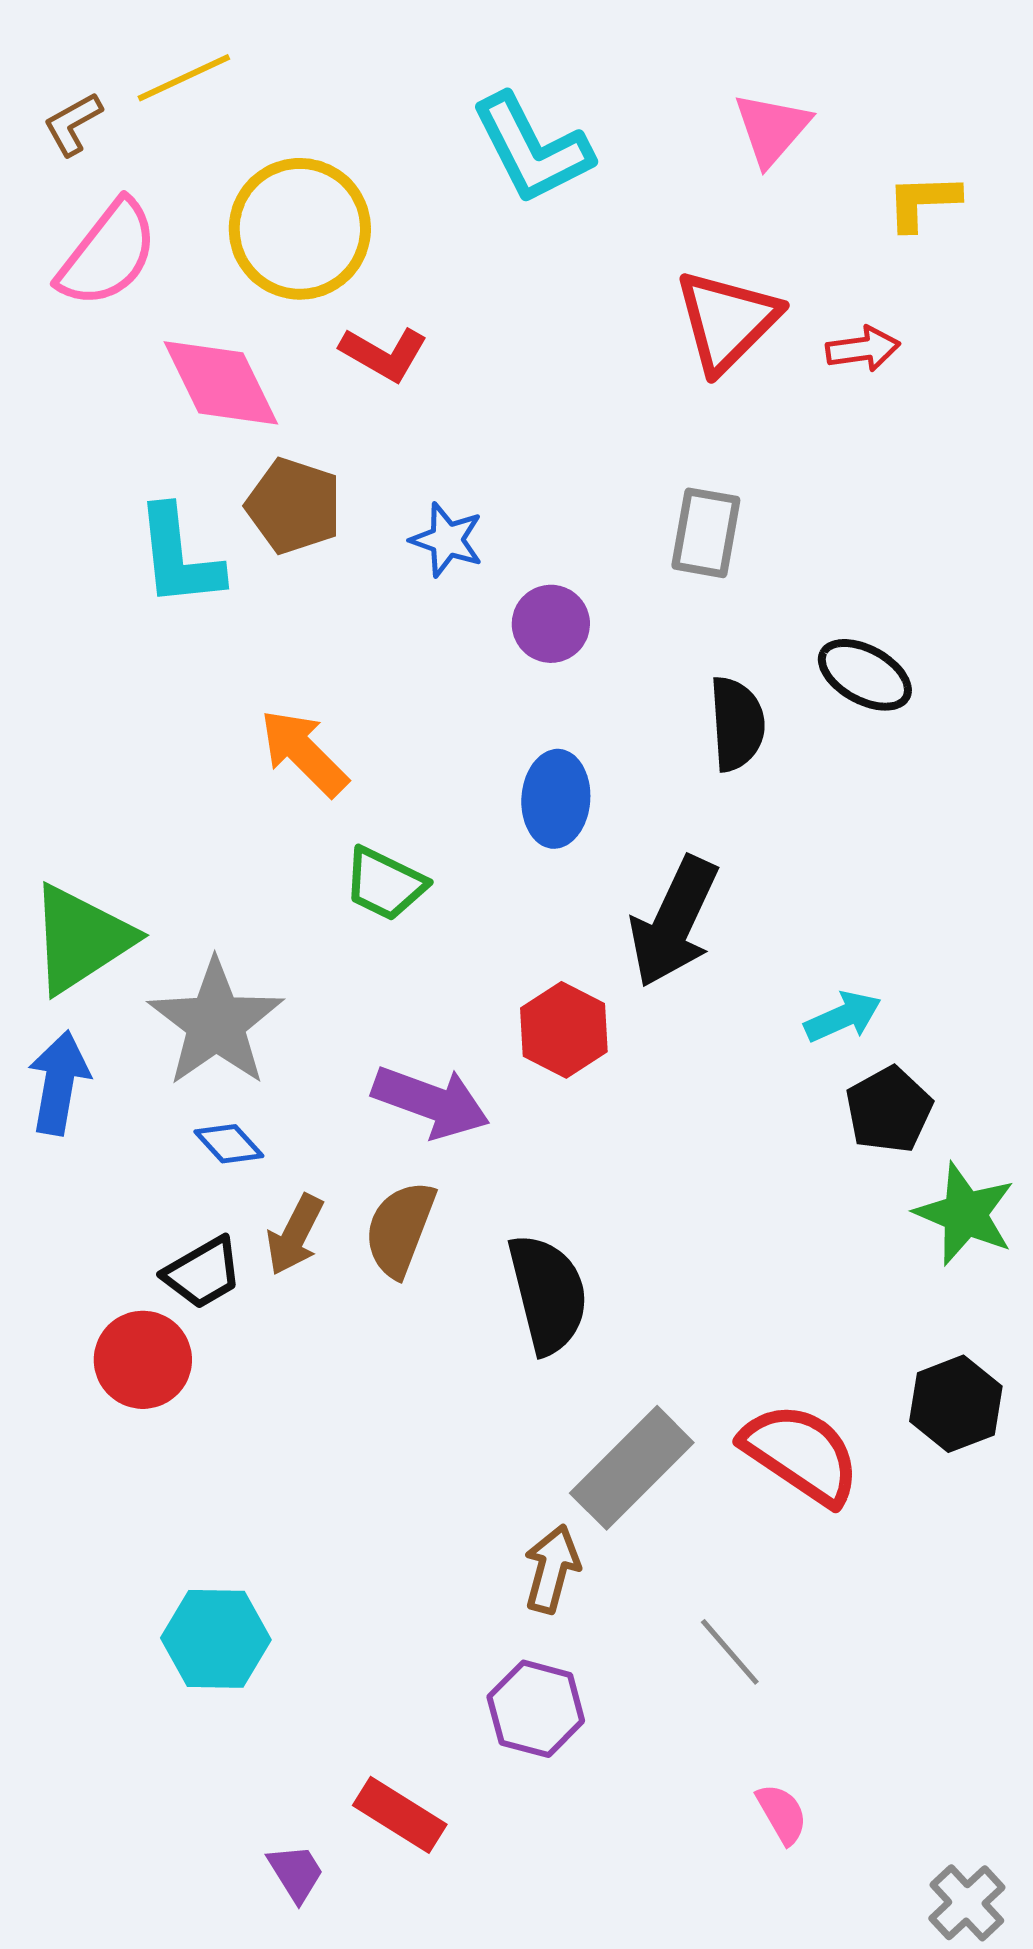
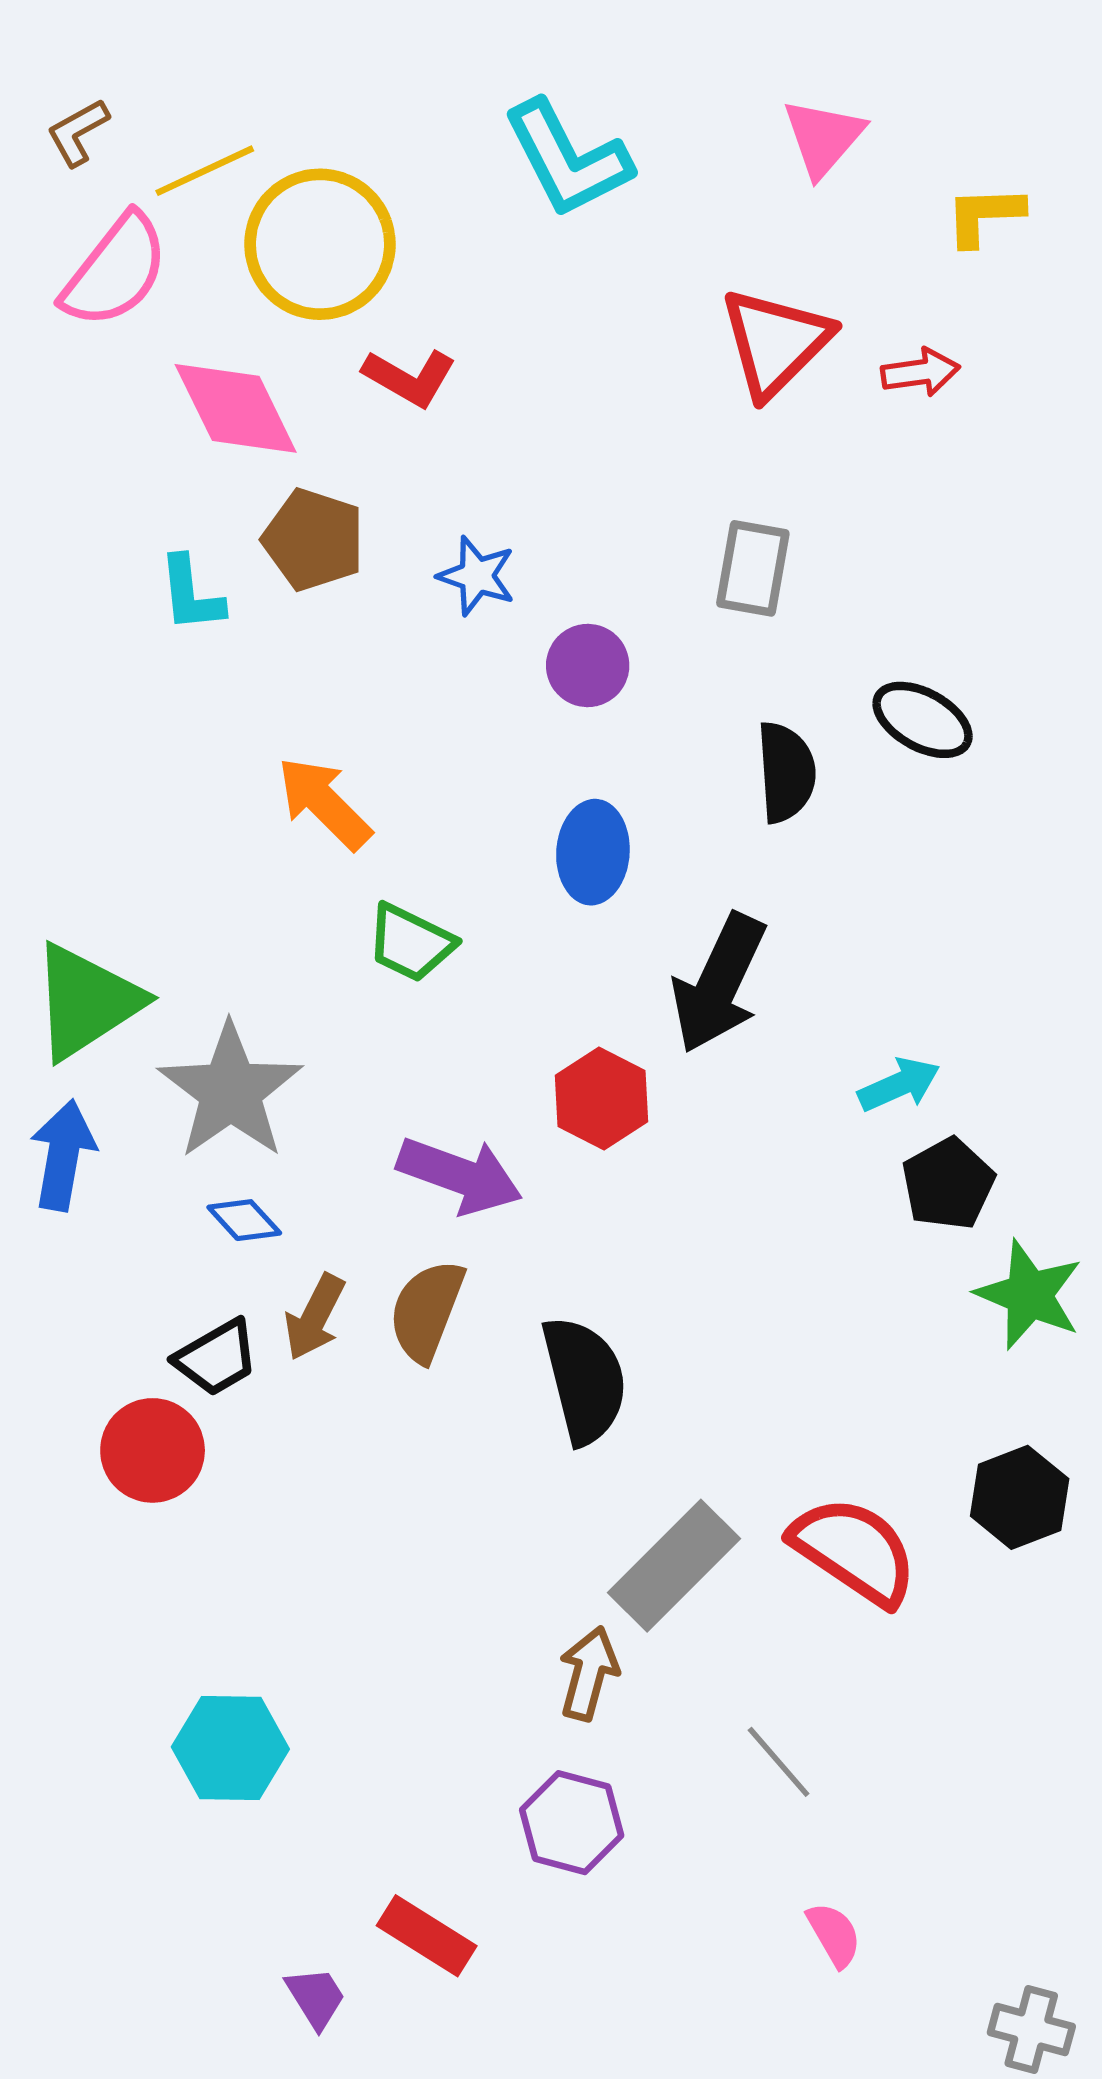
yellow line: (184, 78) -> (205, 171), moved
cyan L-shape: (179, 557) -> (191, 594), size x0.7
gray cross: (967, 1903) -> (1031, 2030), turned -32

